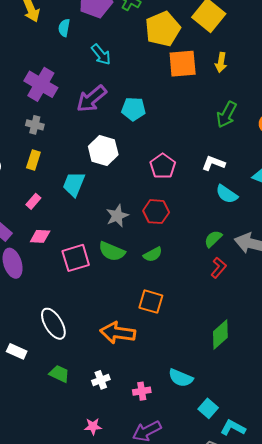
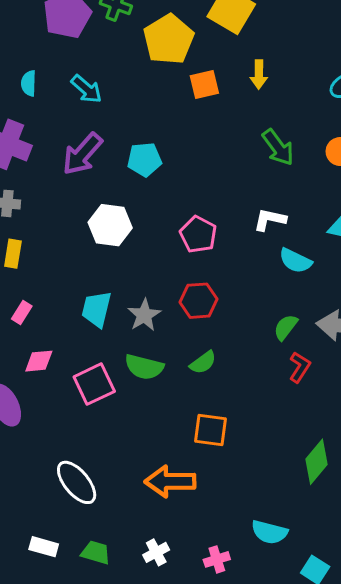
cyan semicircle: (64, 28) -> (29, 83), moved
orange square: (183, 64) -> (204, 84), size x0.7
green arrow: (227, 114) -> (278, 147), turned -56
cyan trapezoid: (74, 184) -> (97, 309), moved
white rectangle: (17, 351) -> (44, 547), moved

